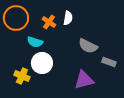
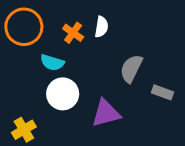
gray semicircle: (88, 46) -> (131, 69), turned 90
yellow cross: (22, 76) -> (24, 130), moved, turned 35
purple triangle: (84, 80) -> (106, 113), moved

